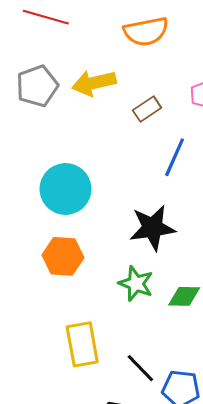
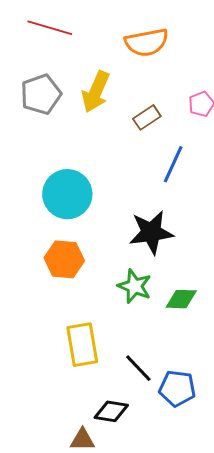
yellow arrow: (94, 83) -> (96, 92), turned -54

